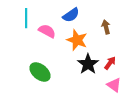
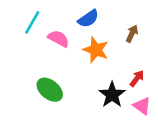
cyan line: (26, 18) -> (32, 22), turned 30
brown arrow: (106, 27) -> (132, 34), turned 40
black star: (88, 64) -> (112, 95), moved

